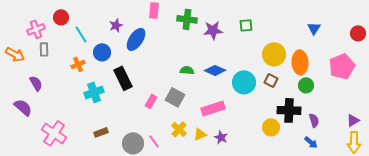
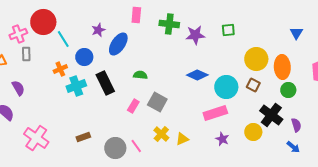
red circle: (61, 17) -> (43, 22), size x1.6
green semicircle: (187, 70) -> (140, 75), moved
cyan cross: (94, 92) -> (76, 86), moved
pink rectangle: (213, 108) -> (215, 113), moved
black cross: (289, 110) -> (271, 115), turned 35
purple star: (221, 137) -> (222, 139), moved

